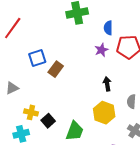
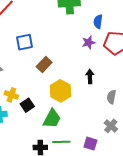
brown rectangle: (56, 69) -> (44, 65), moved
yellow hexagon: (104, 113) -> (61, 91), moved

